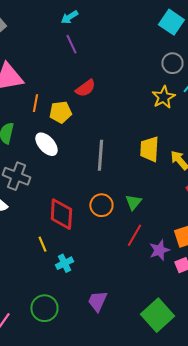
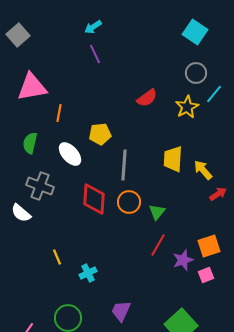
red semicircle: (85, 88) -> (147, 98), moved
yellow pentagon: (60, 112) -> (100, 134), moved
orange circle: (101, 205) -> (129, 202), moved
red diamond: (61, 214) -> (94, 199), moved
yellow line: (42, 244) -> (57, 257), moved

